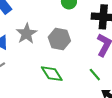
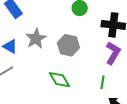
green line: (95, 75) -> (102, 82), turned 48

